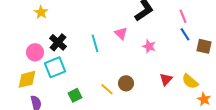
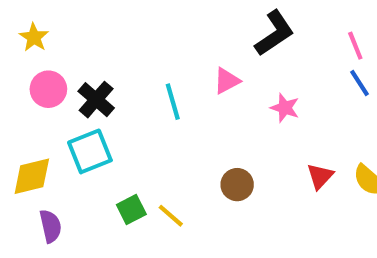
yellow star: (41, 12) -> (34, 37), moved
pink triangle: (121, 33) -> (227, 81), turned 48
pink circle: (35, 52) -> (48, 89), moved
yellow line: (107, 89) -> (171, 216), moved

